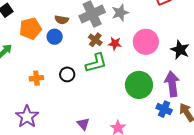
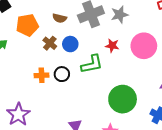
blue circle: (55, 37) -> (70, 44), moved
brown cross: (95, 40) -> (50, 43), moved
orange cross: (36, 78) -> (42, 75), moved
green circle: (139, 85) -> (123, 99), moved

